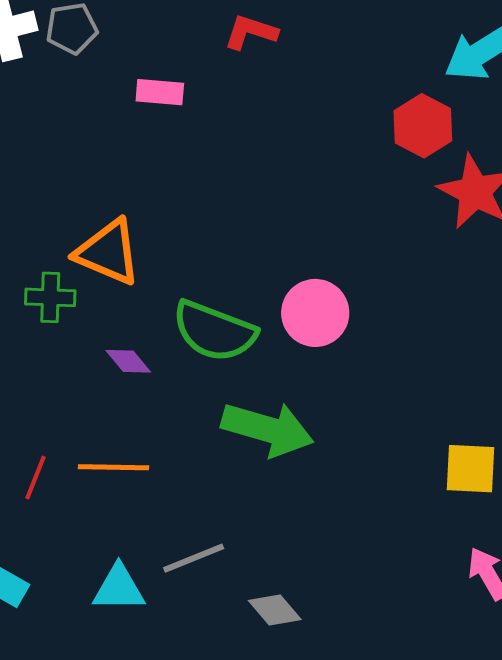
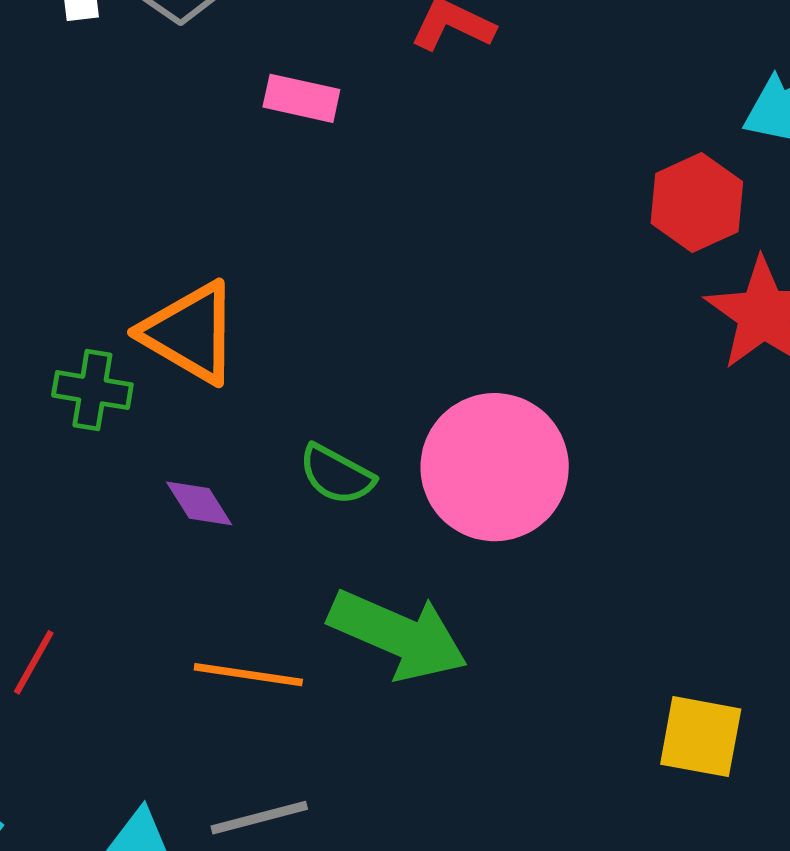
pink circle: (315, 313) -> (495, 467), size x1.4
green semicircle: (214, 331) -> (337, 475), size x0.6
orange line: (113, 467) -> (248, 675), moved

